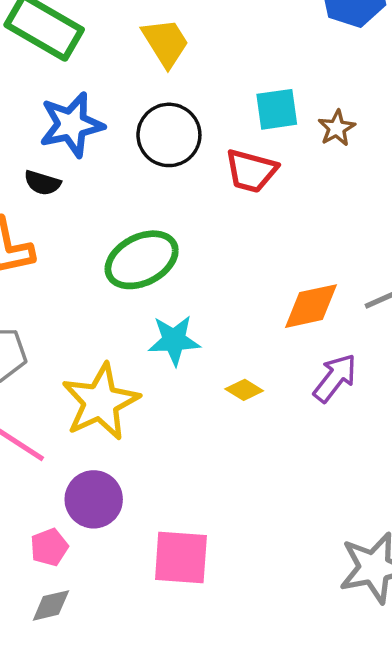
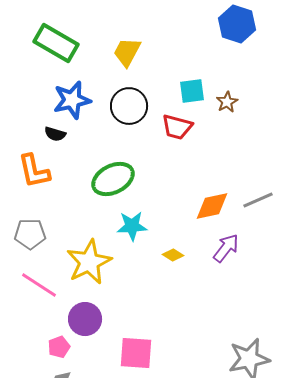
yellow trapezoid: (166, 43) -> (127, 52), turned -120

